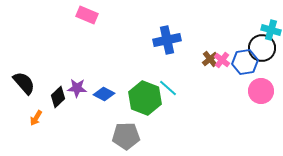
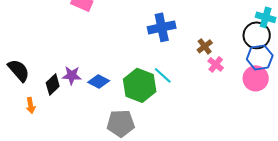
pink cross: (222, 60) -> (216, 64), moved
blue hexagon: (245, 62) -> (260, 57), moved
orange arrow: (36, 118) -> (31, 105), turned -42

